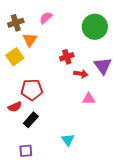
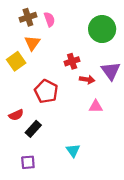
pink semicircle: (46, 18) -> (49, 19), turned 112
brown cross: (16, 23) -> (28, 17), moved
red pentagon: (32, 90) -> (46, 91), moved, turned 30

